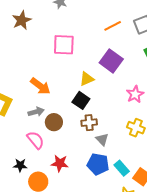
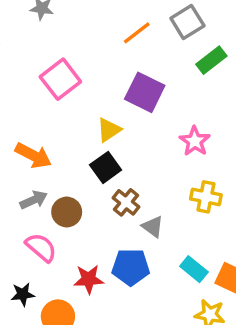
pink square: (64, 45) -> (60, 79), turned -30
black square: (81, 100) -> (106, 167), turned 30
brown cross: (89, 123) -> (126, 202), turned -35
blue pentagon: (98, 164) -> (131, 267), moved

